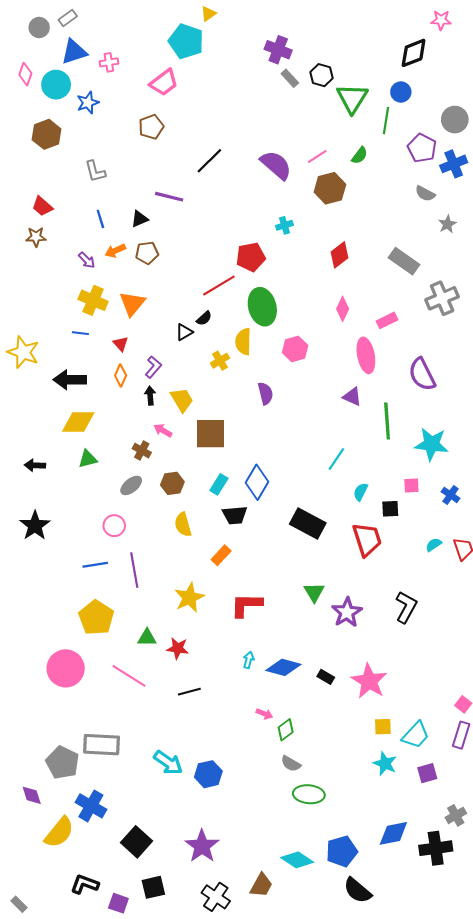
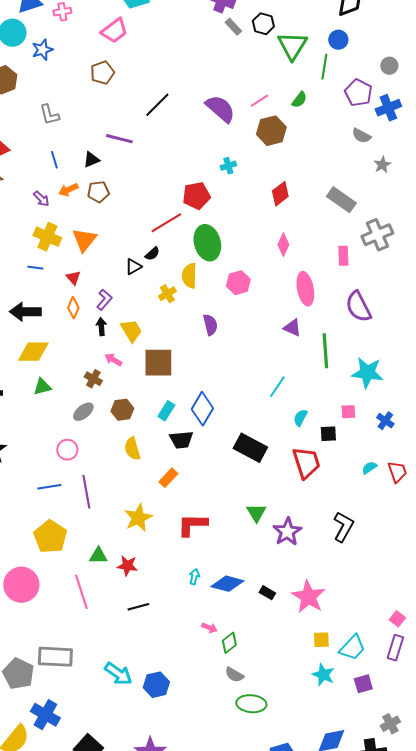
gray circle: (455, 120) -> (389, 66), size x0.7
pink rectangle: (387, 320) -> (343, 256), moved, turned -66
pink line: (129, 676) -> (81, 592), turned 40

